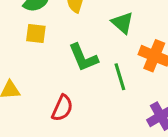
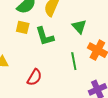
green L-shape: (83, 58) -> (45, 36), moved

